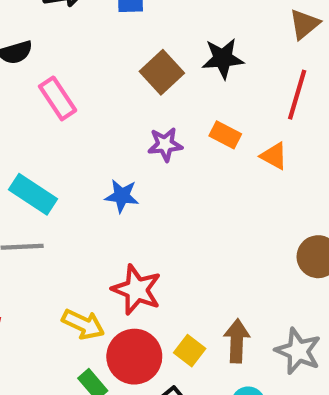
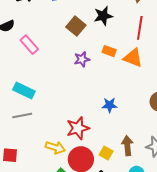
orange triangle: (274, 156) -> (133, 58), size x1.5
blue star: (122, 196) -> (110, 105), moved
red star: (137, 290) -> (78, 128), turned -30

